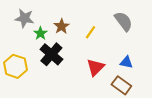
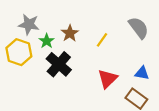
yellow hexagon: (15, 66) -> (19, 52), moved

